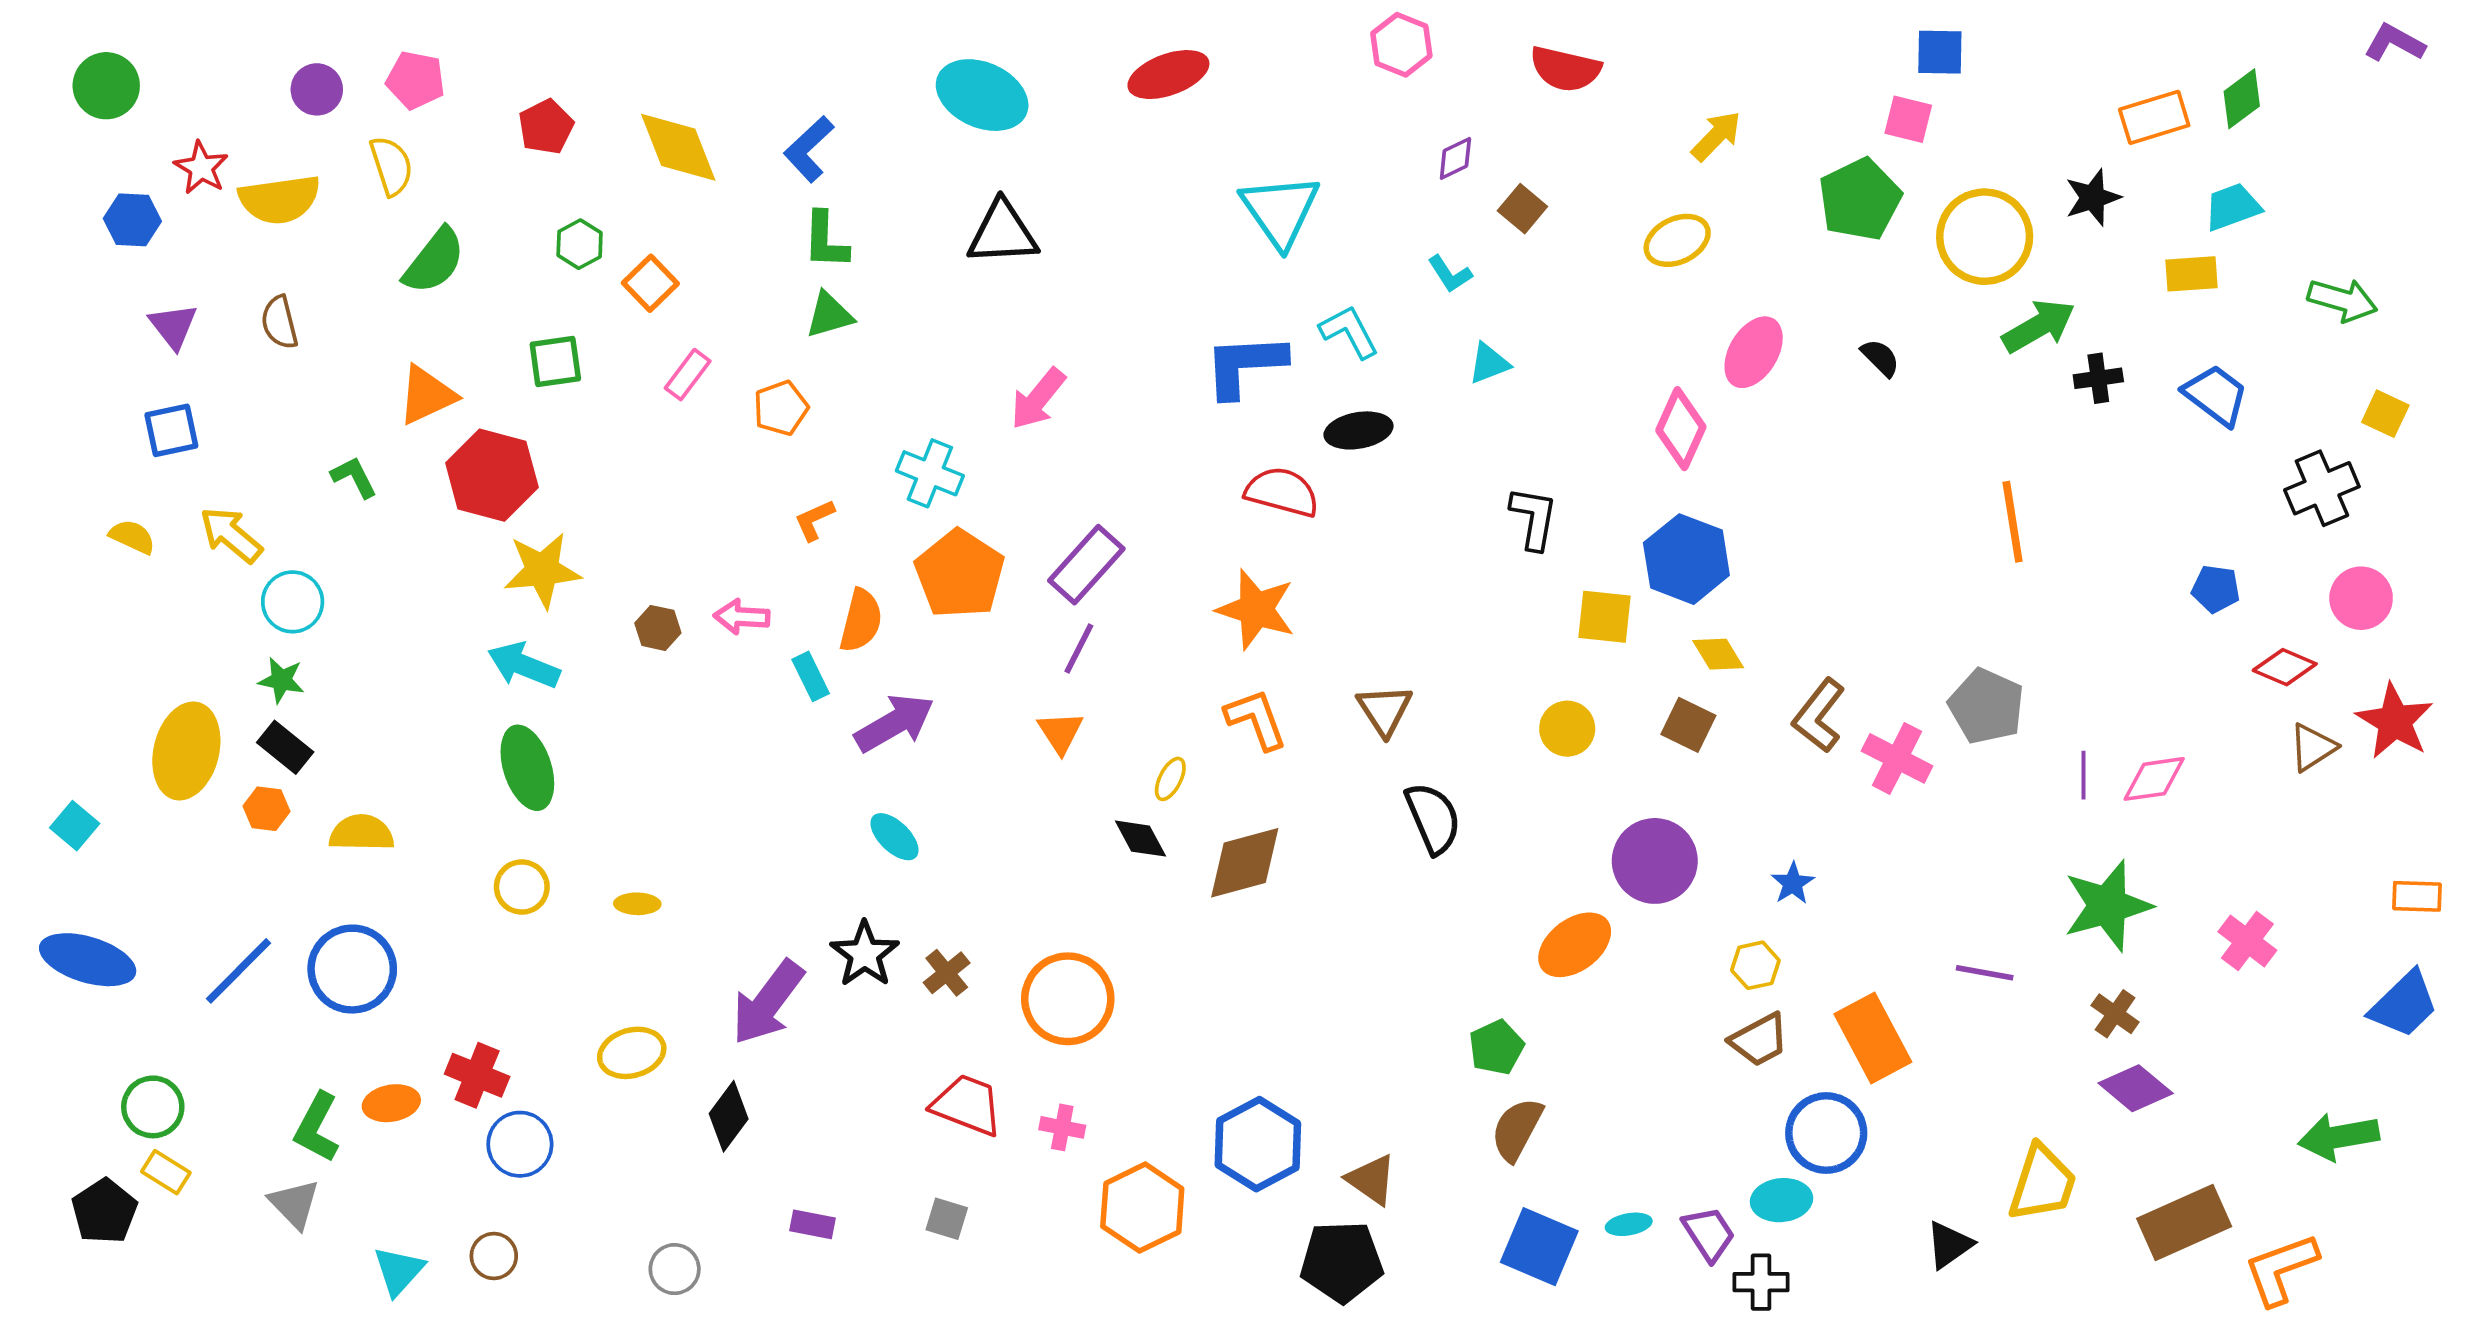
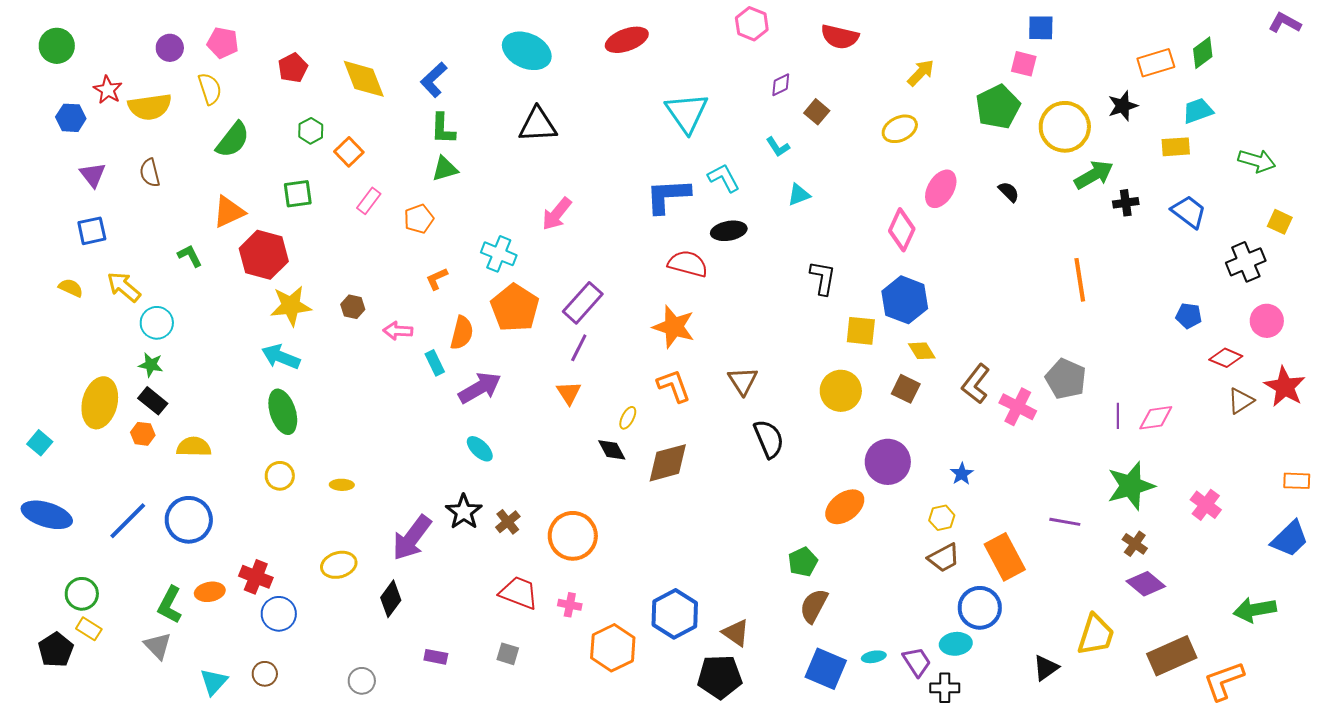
brown hexagon: (658, 628) -> (353, 307), moved
yellow circle: (1567, 729) -> (841, 391), size x1.4

